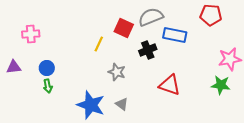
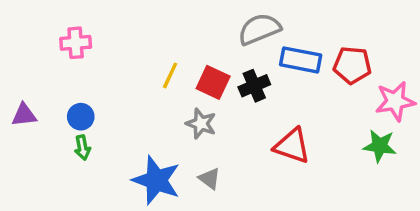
red pentagon: (211, 15) -> (352, 65), moved
red square: (124, 28) -> (213, 82), moved
pink cross: (31, 34) -> (76, 43), moved

